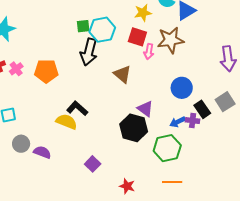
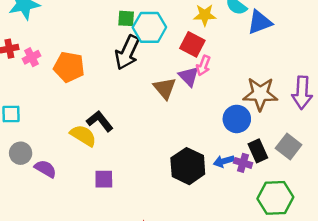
brown star: (171, 40) -> (260, 94), moved
gray square: (225, 102) -> (289, 146), turned -30
purple triangle: (145, 109) -> (189, 76), moved
black hexagon: (134, 128) -> (188, 166), moved
green hexagon: (167, 148) -> (275, 198), moved
purple square: (93, 164) -> (104, 179), moved, turned 35

